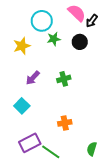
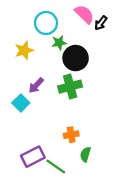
black circle: (80, 42) -> (76, 58), moved, size x1.5
green cross: (64, 79) -> (70, 87), size x1.5
cyan square: (22, 106) -> (21, 103), moved
green semicircle: (92, 149) -> (85, 154), moved

